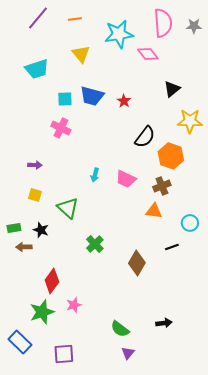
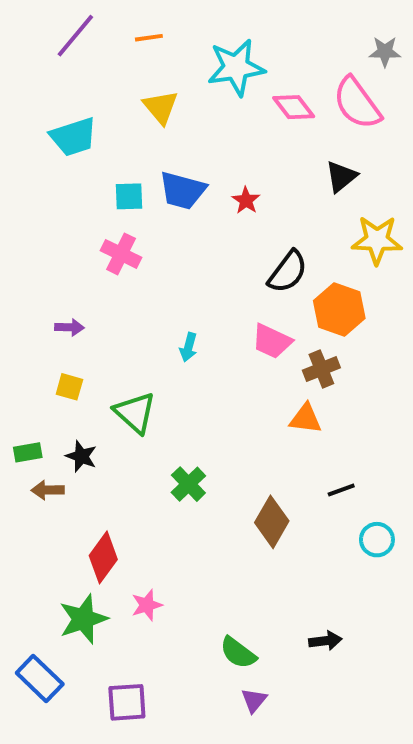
pink semicircle: (163, 23) -> (357, 103), moved, turned 148
pink trapezoid: (126, 179) -> (272, 341), moved
cyan circle: (190, 223) -> (377, 540), moved

